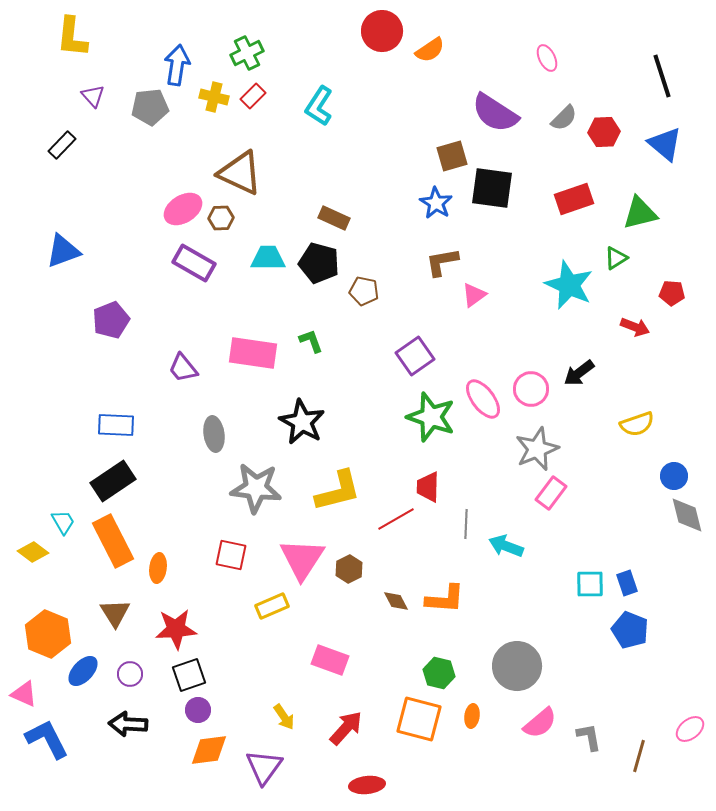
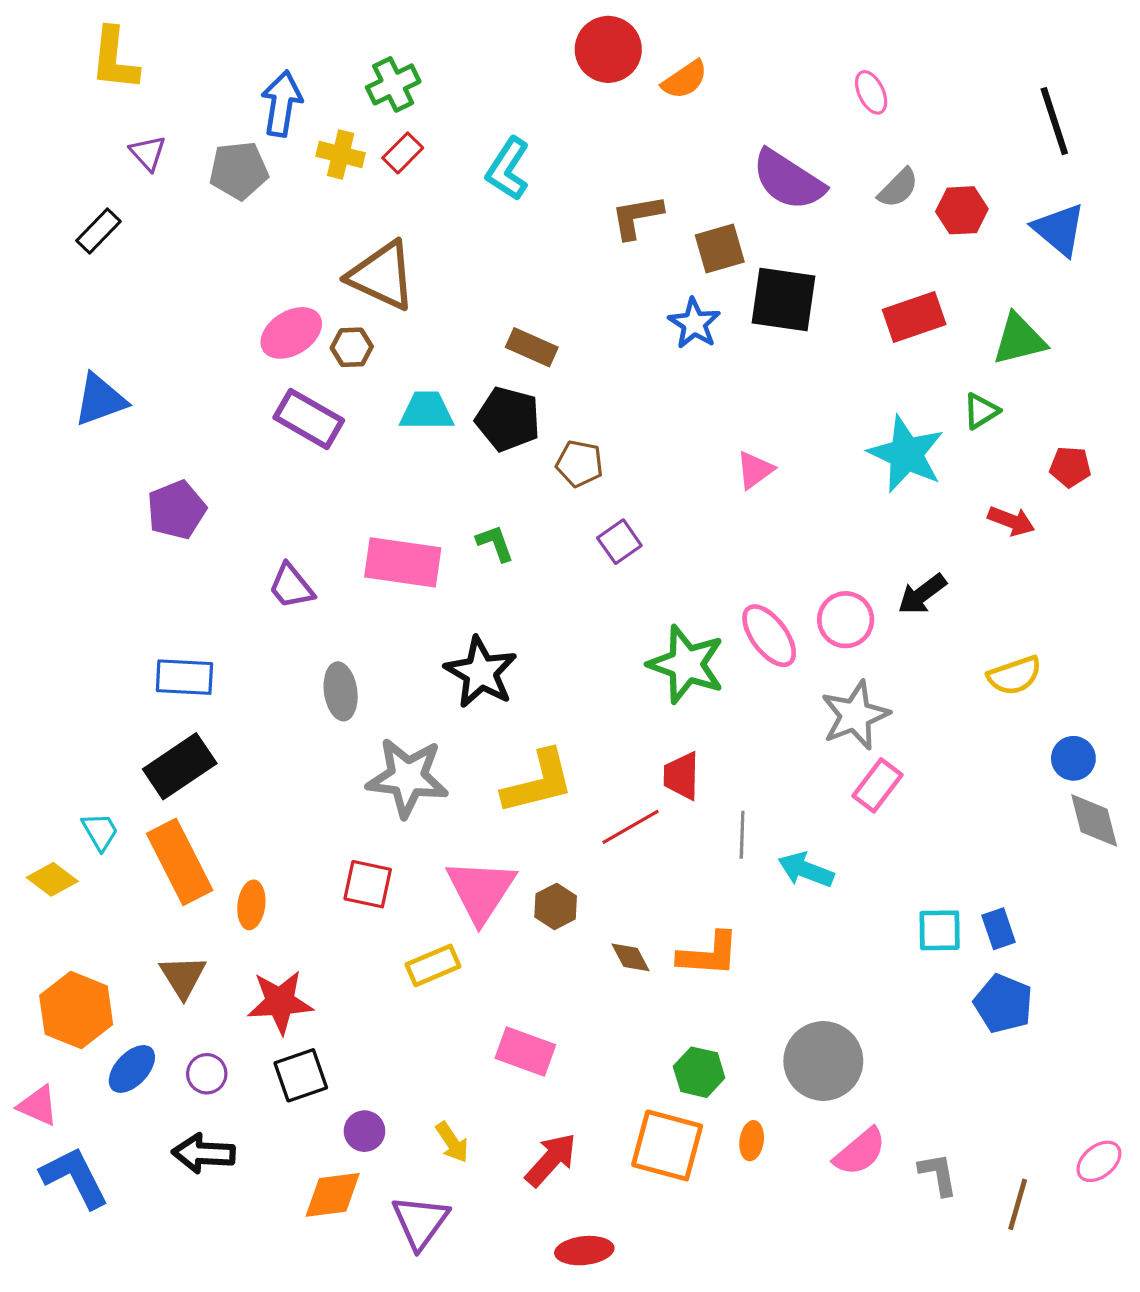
brown L-shape: (442, 262) -> (637, 217), moved
purple square: (415, 356) -> (619, 542), moved, size x0.7
purple circle: (198, 710) -> (364, 1131), moved

